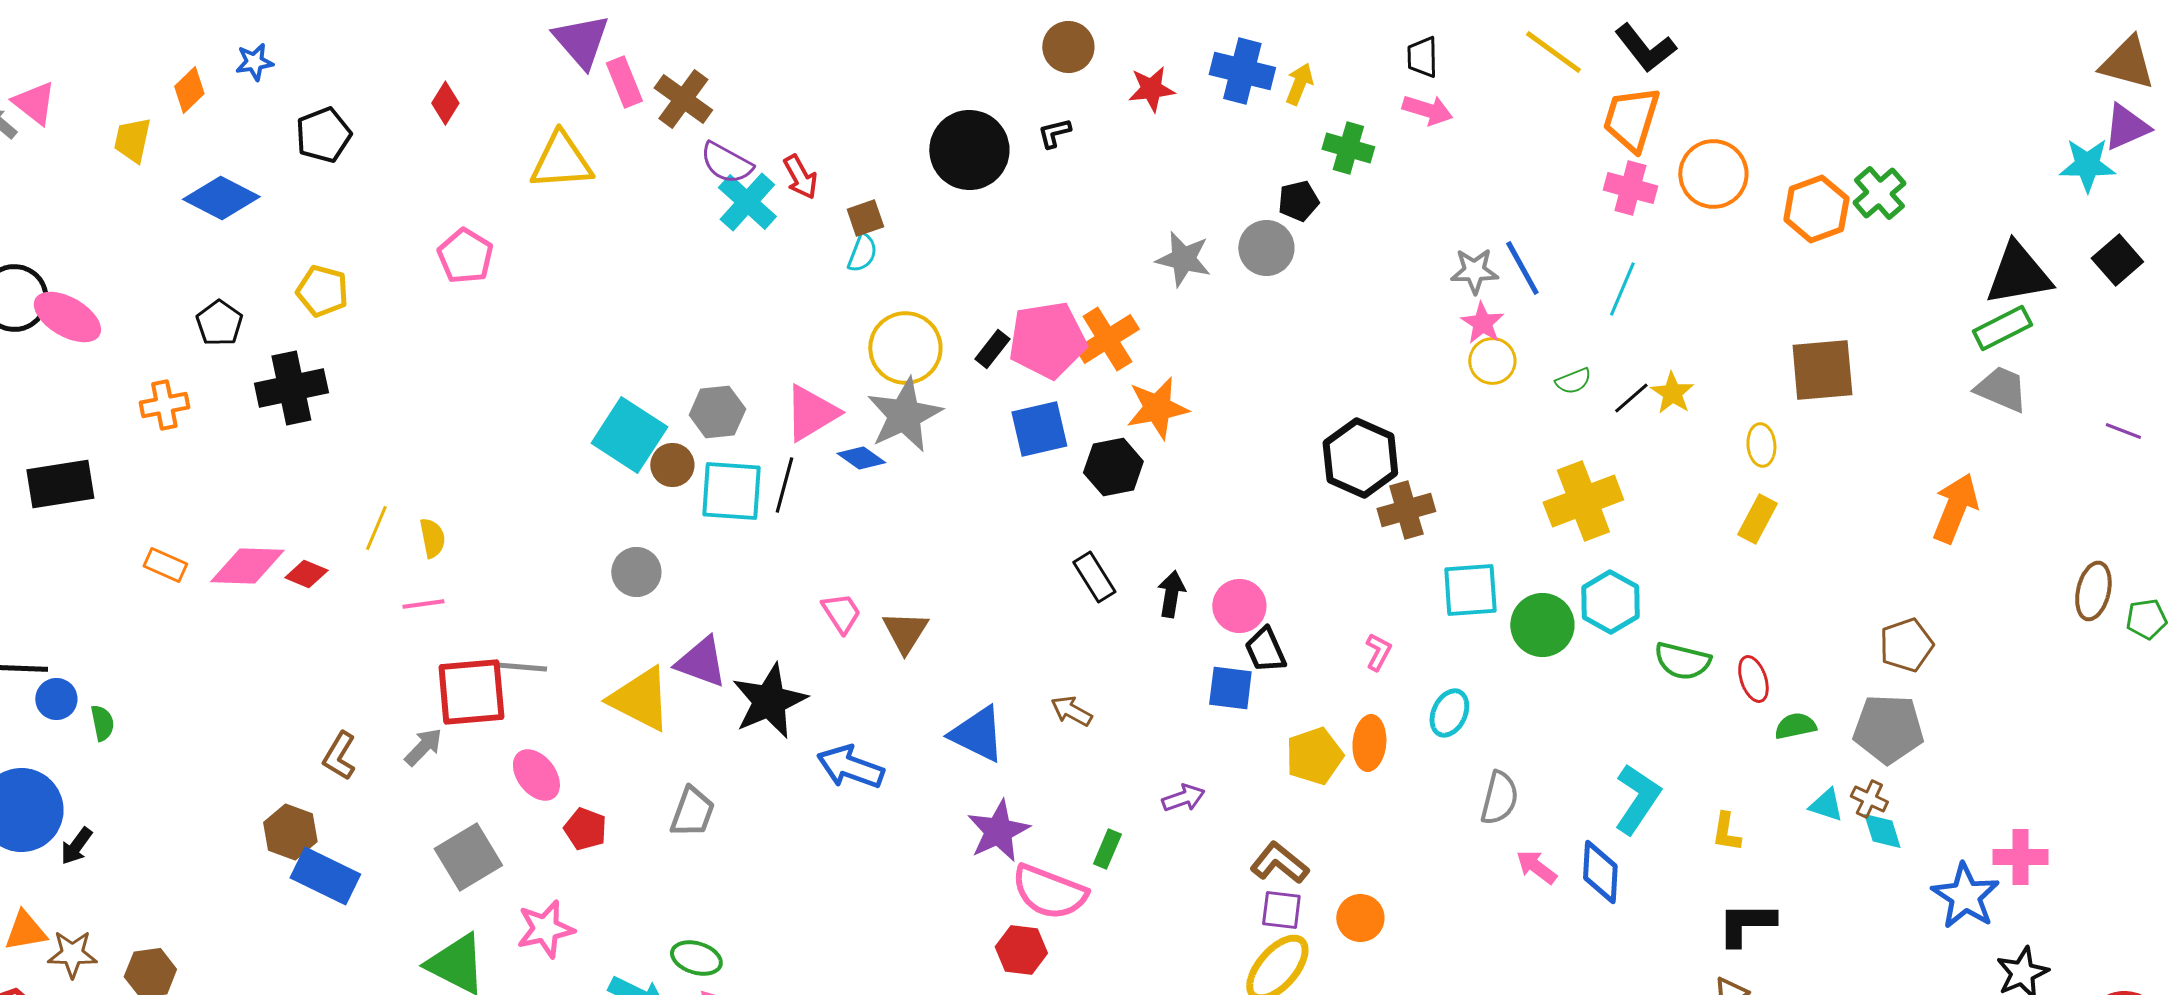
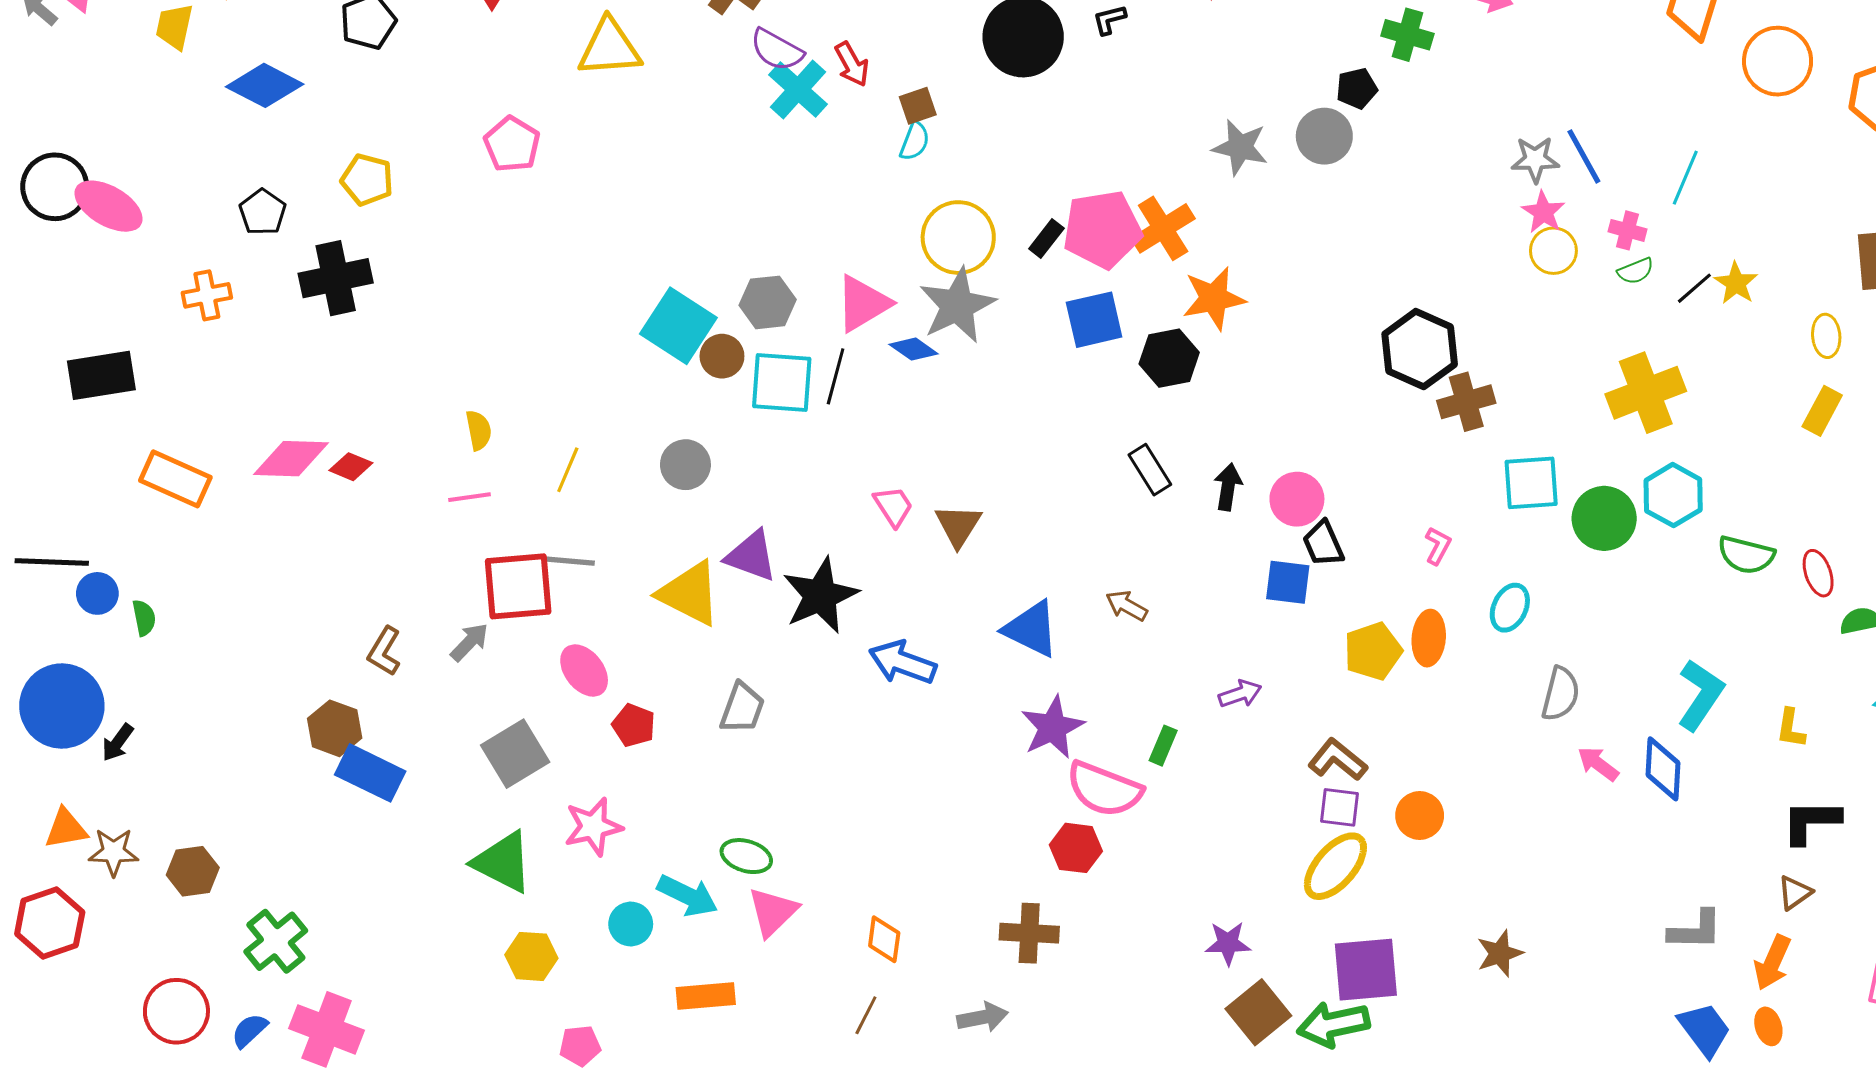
pink cross: (1630, 188) -> (1627, 230), moved, size x0.7
yellow line: (376, 528) -> (568, 470), moved
orange rectangle: (165, 565) -> (175, 479), moved, size x1.6

